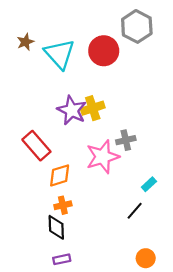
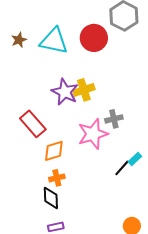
brown star: (25, 42) -> (19, 40), moved
cyan triangle: (60, 54) -> (54, 41), turned -36
black line: (135, 211) -> (122, 168), moved

